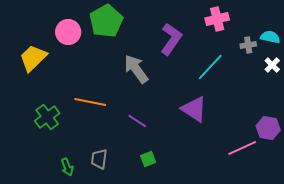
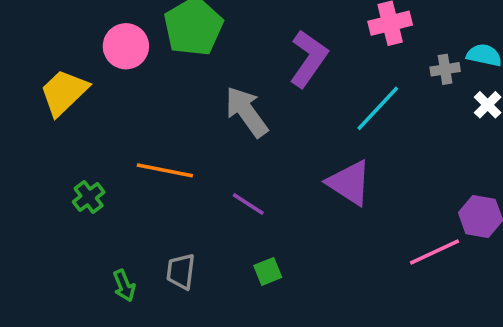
green cross: (47, 117) -> (89, 197), size x0.7

